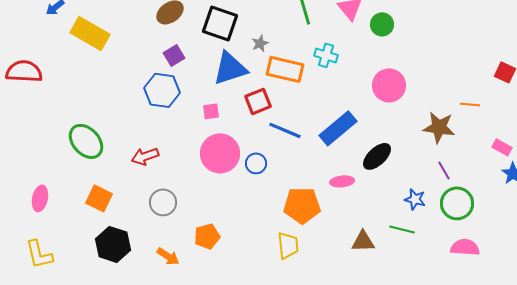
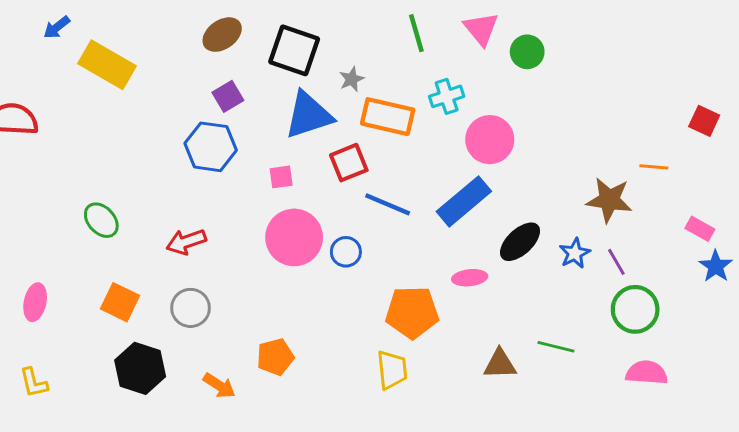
cyan cross: (326, 55) -> (447, 96), turned -35
pink circle: (389, 85) -> (490, 140), moved
green ellipse: (86, 141) -> (101, 220), size x0.7
blue star: (415, 199) -> (575, 253), moved, turned 30
gray circle: (163, 202) -> (190, 308), moved
yellow L-shape: (39, 254) -> (34, 383), size x0.7

